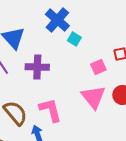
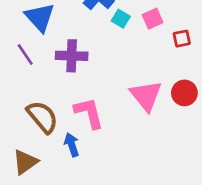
pink square: (98, 67) -> (153, 19), moved

